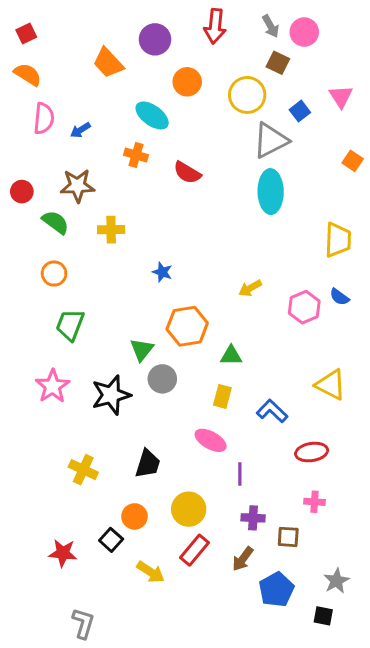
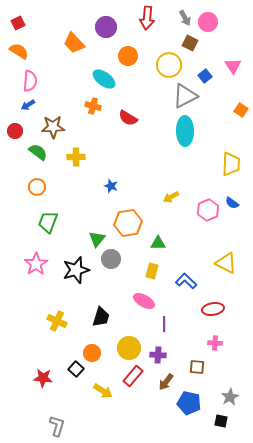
blue arrow: (80, 130) -> (28, 105), moved
purple cross: (253, 518) -> (158, 355), moved
blue pentagon: (276, 590) -> (189, 403), turned -30

